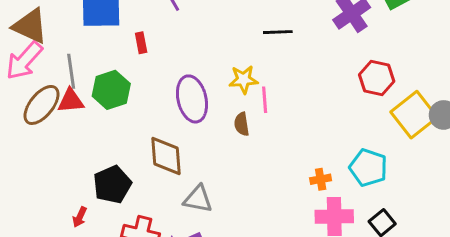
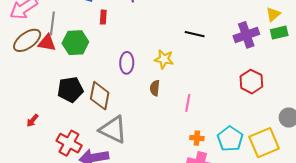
purple ellipse: (192, 99) -> (127, 63), size x0.7
pink line: (265, 100) -> (188, 103), moved
yellow square: (414, 115) -> (264, 143), moved
black pentagon: (112, 185) -> (70, 90), moved
gray triangle: (198, 199) -> (113, 129), size x1.4

